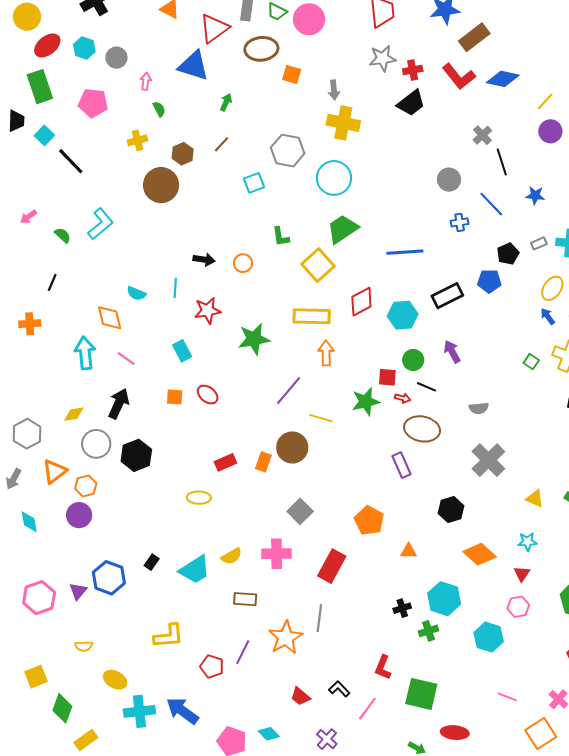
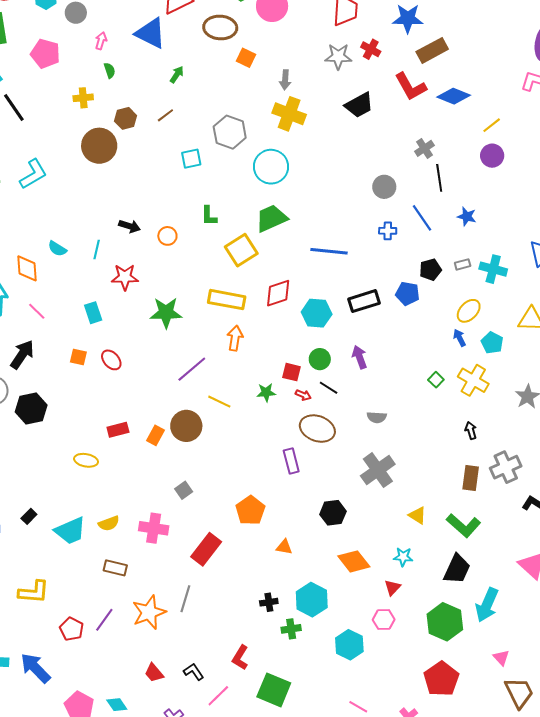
red cross: (413, 70) -> (371, 49), moved, turned 30
green star: (366, 402) -> (266, 392), size x0.7
gray square: (300, 511) -> (184, 490), size x0.7

